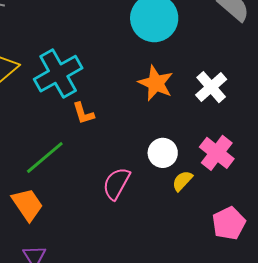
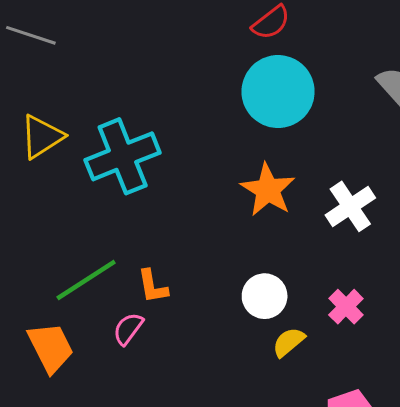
orange L-shape: (83, 113) -> (153, 286), moved
pink cross: (217, 153) -> (346, 307), size x0.7
pink semicircle: (116, 184) -> (128, 329), moved, size x0.7

